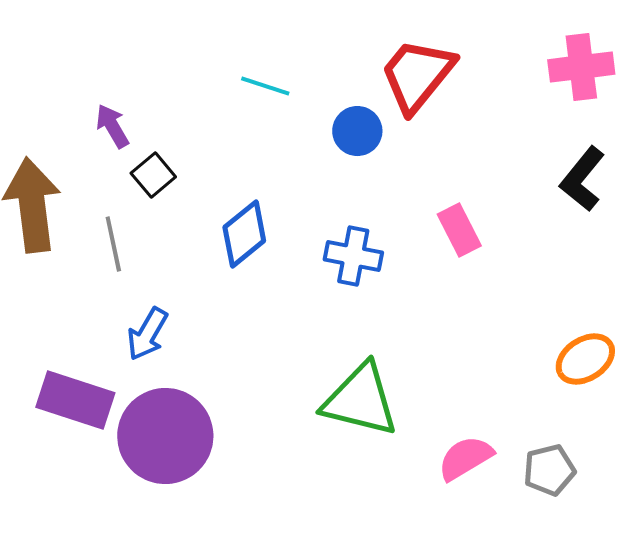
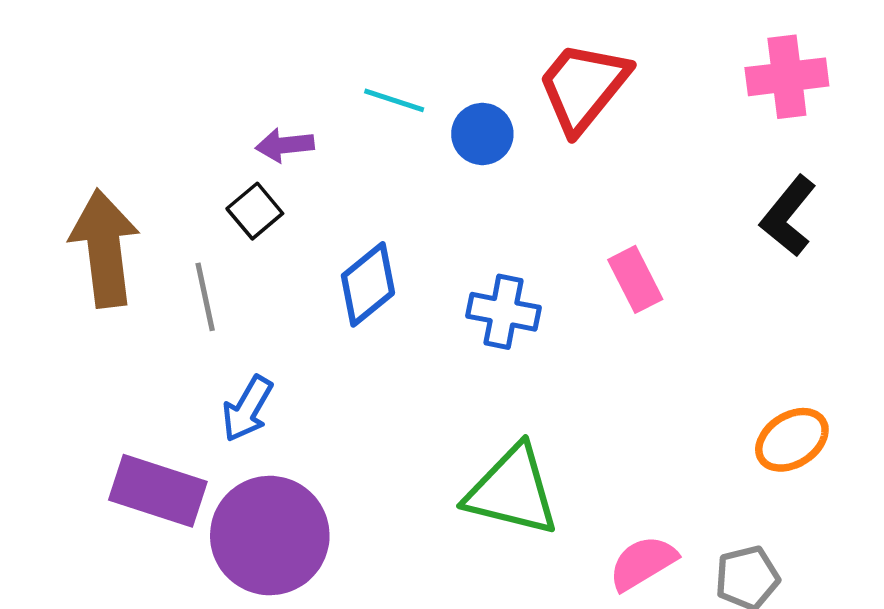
purple arrow: (112, 126) -> (285, 145), moved, turned -66
blue circle: (357, 131) -> (482, 134), moved

